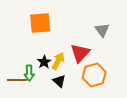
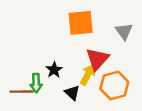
orange square: (40, 23) -> (81, 23), moved
yellow arrow: (58, 61) -> (88, 75), moved

